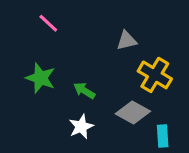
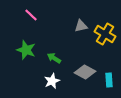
yellow cross: (155, 75) -> (105, 34), moved
cyan rectangle: (163, 136) -> (109, 80), moved

